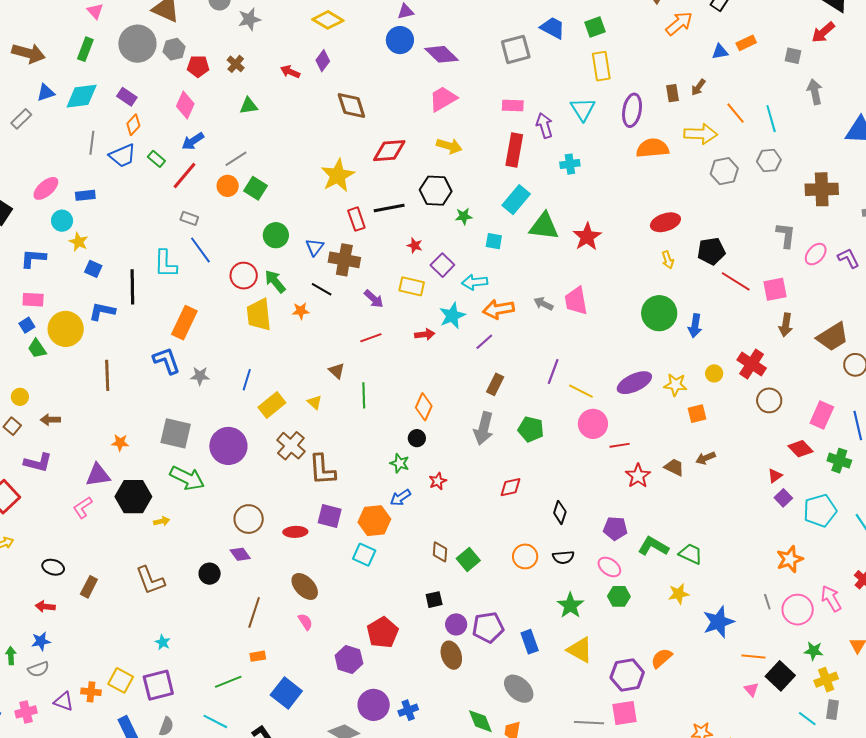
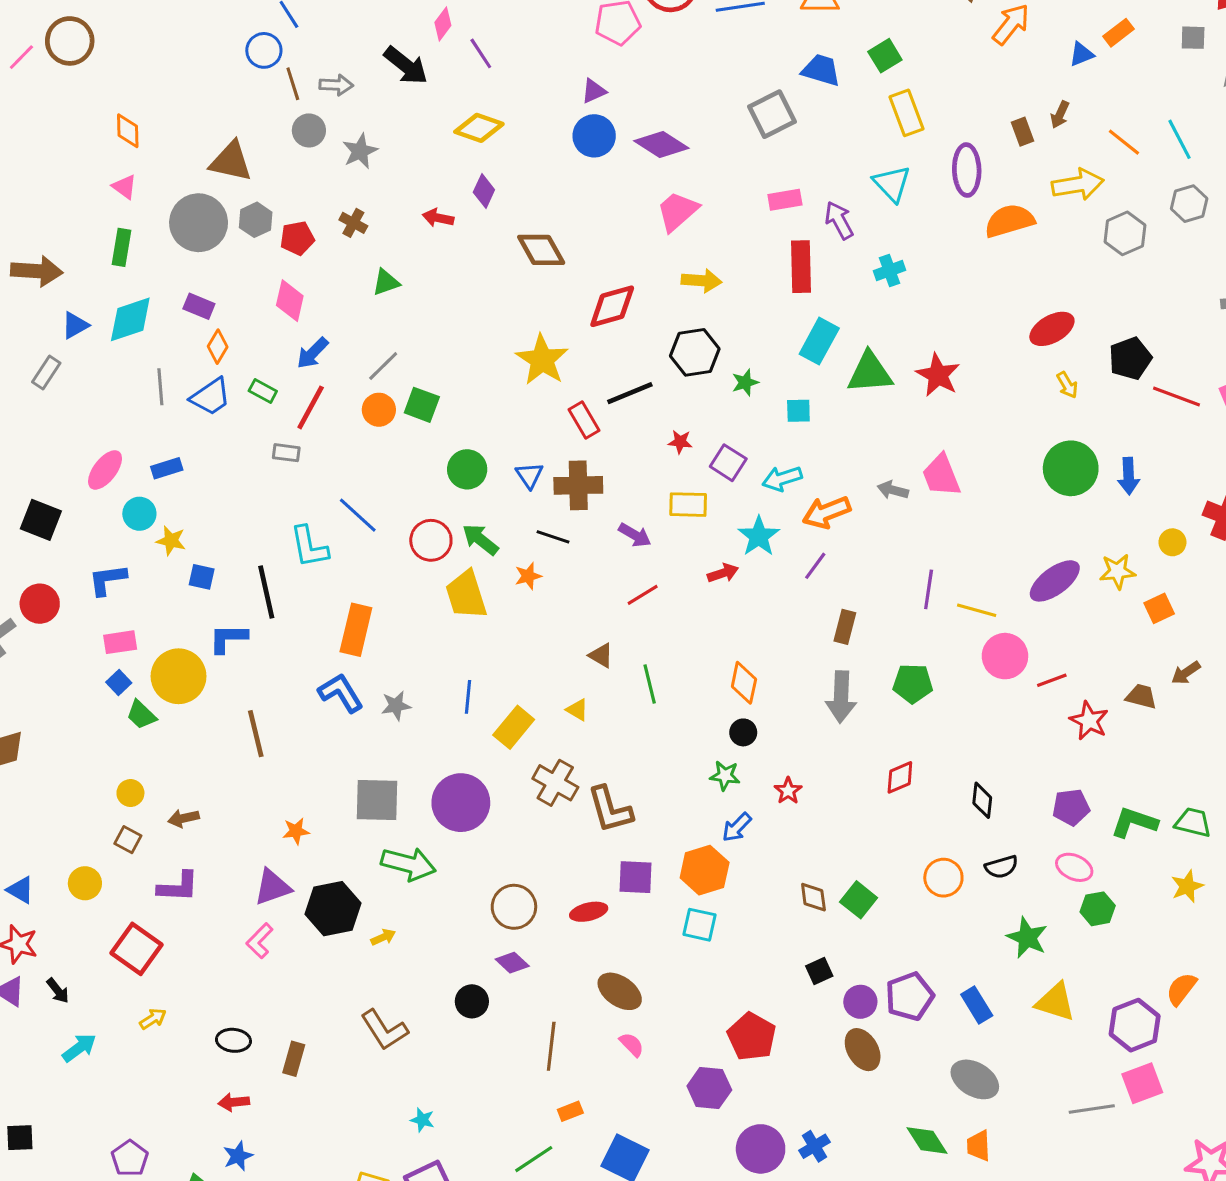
gray rectangle: (189, 218) -> (286, 453), moved

